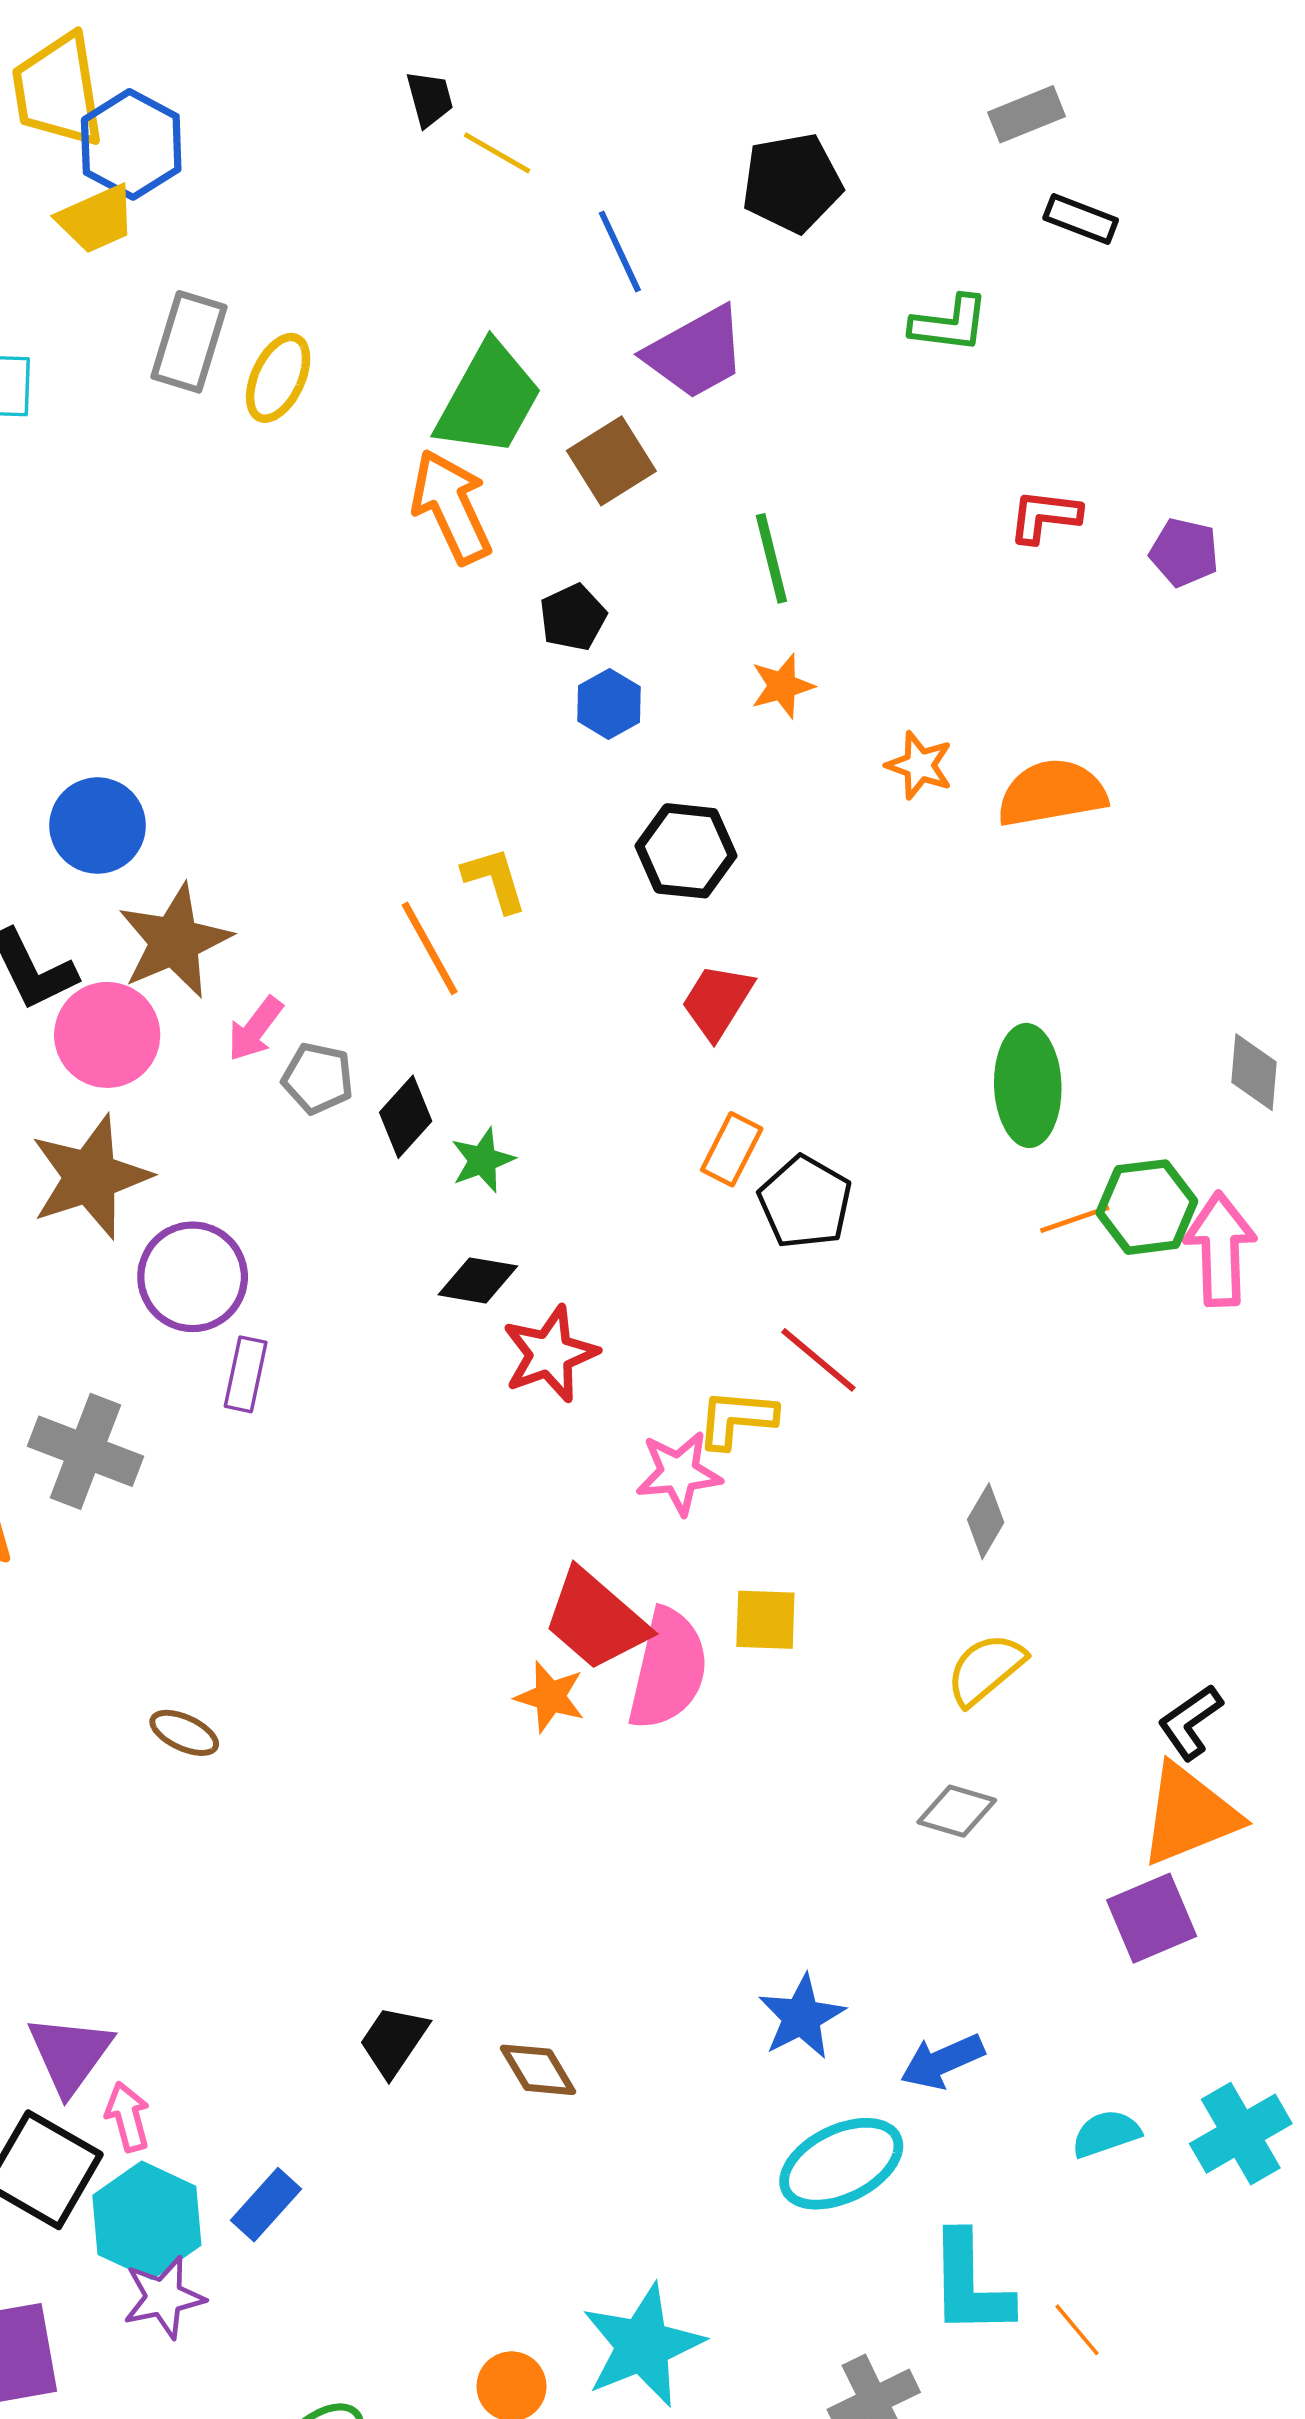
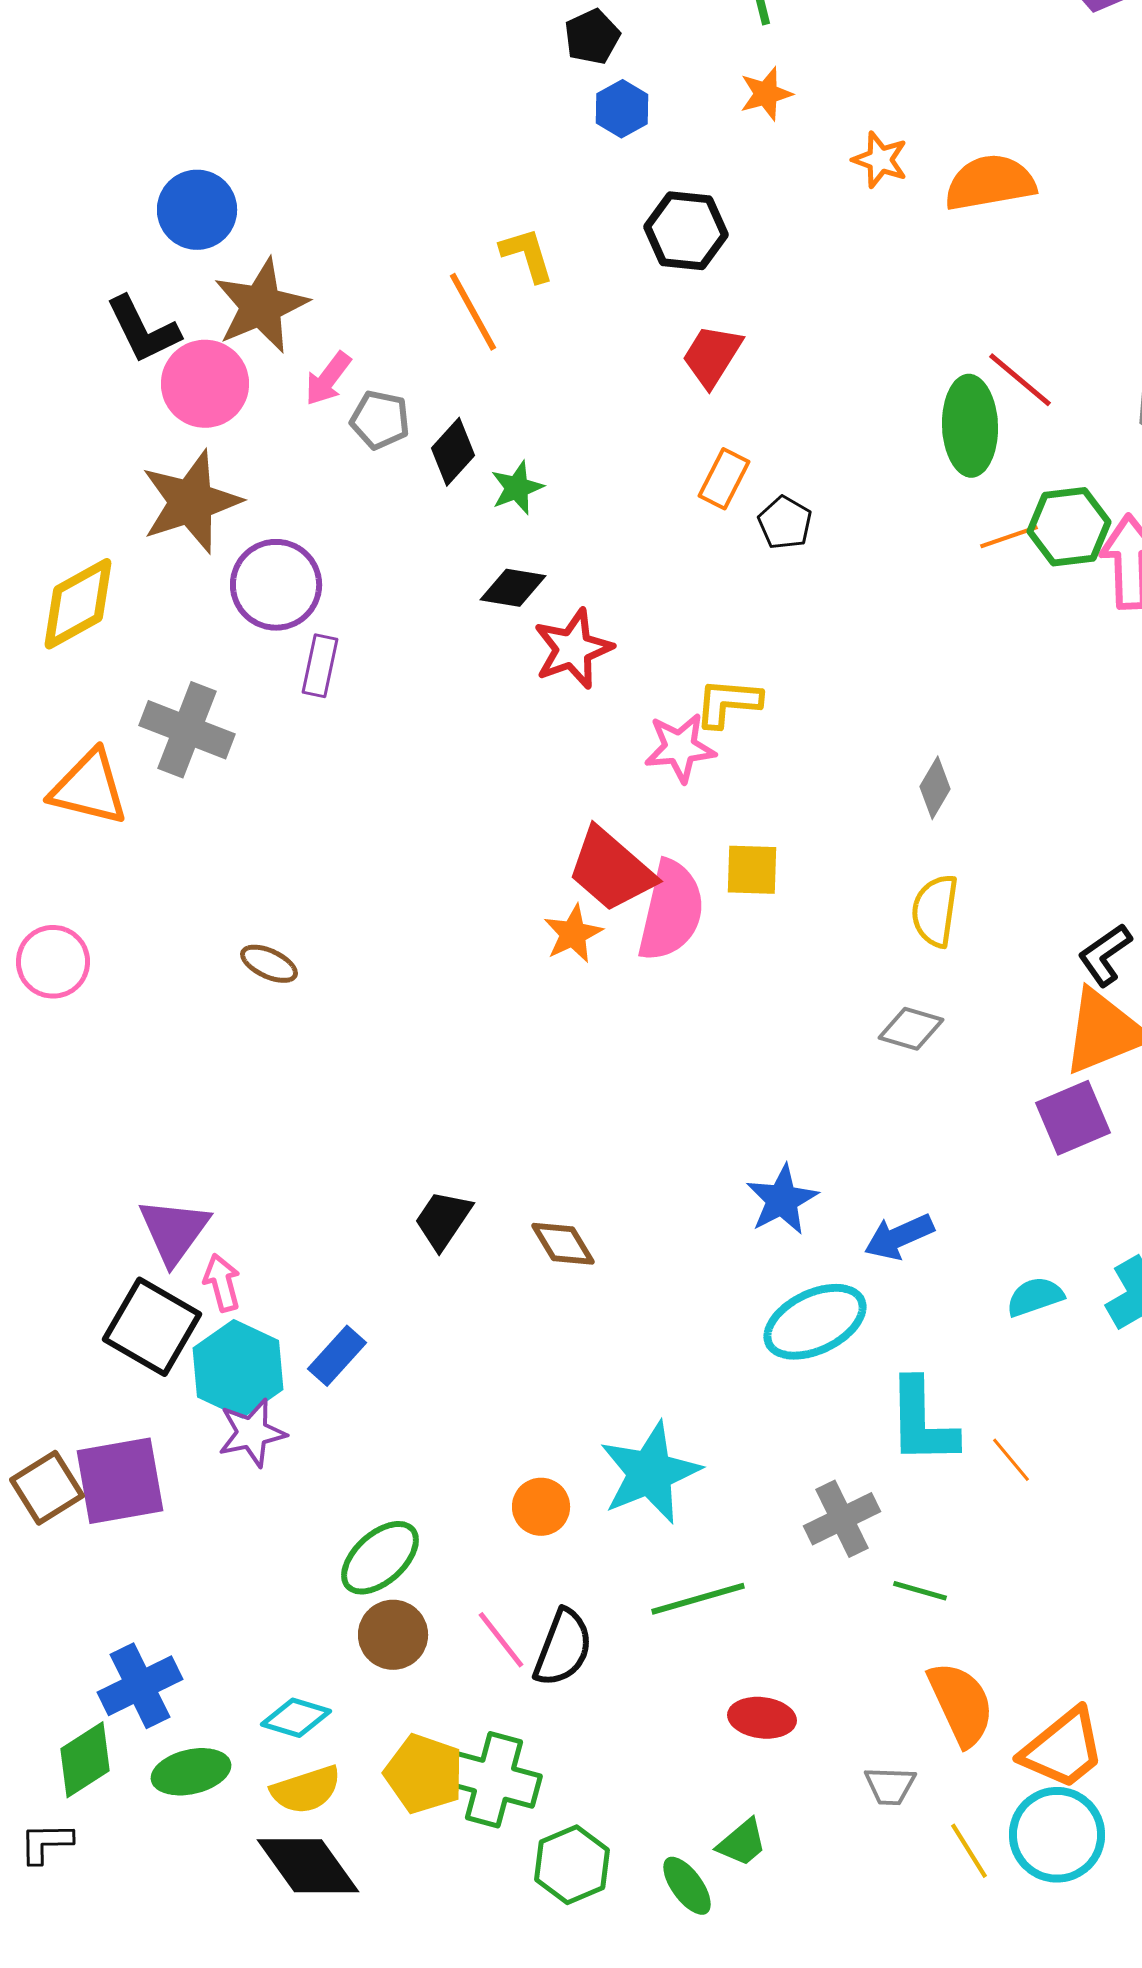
black pentagon: (805, 1202) -> (785, 523), size x0.7
red line: (818, 1360) -> (1020, 380), moved
yellow semicircle: (986, 1669) -> (935, 911), turned -42
orange star: (550, 1697) -> (573, 934), turned 30

